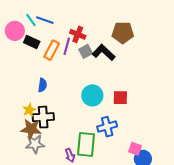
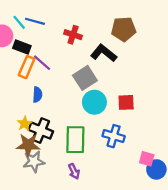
purple line: (67, 46) -> (42, 63), moved, turned -60
orange rectangle: (52, 50) -> (27, 67), moved
gray square: (86, 51) -> (85, 78), moved, size x1.5
black cross: (43, 117) -> (41, 131), turned 30
blue cross: (107, 127) -> (114, 136), turned 36
green rectangle: (86, 144) -> (75, 140), moved

